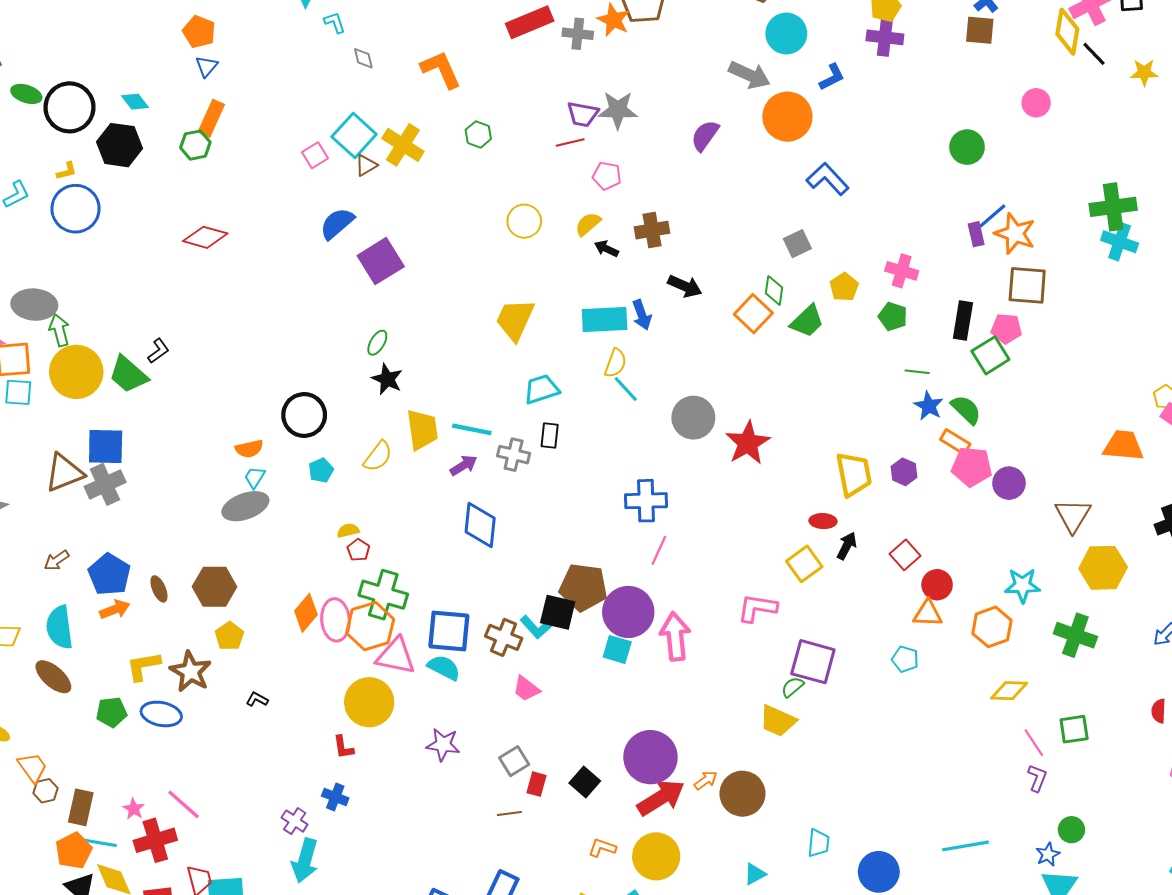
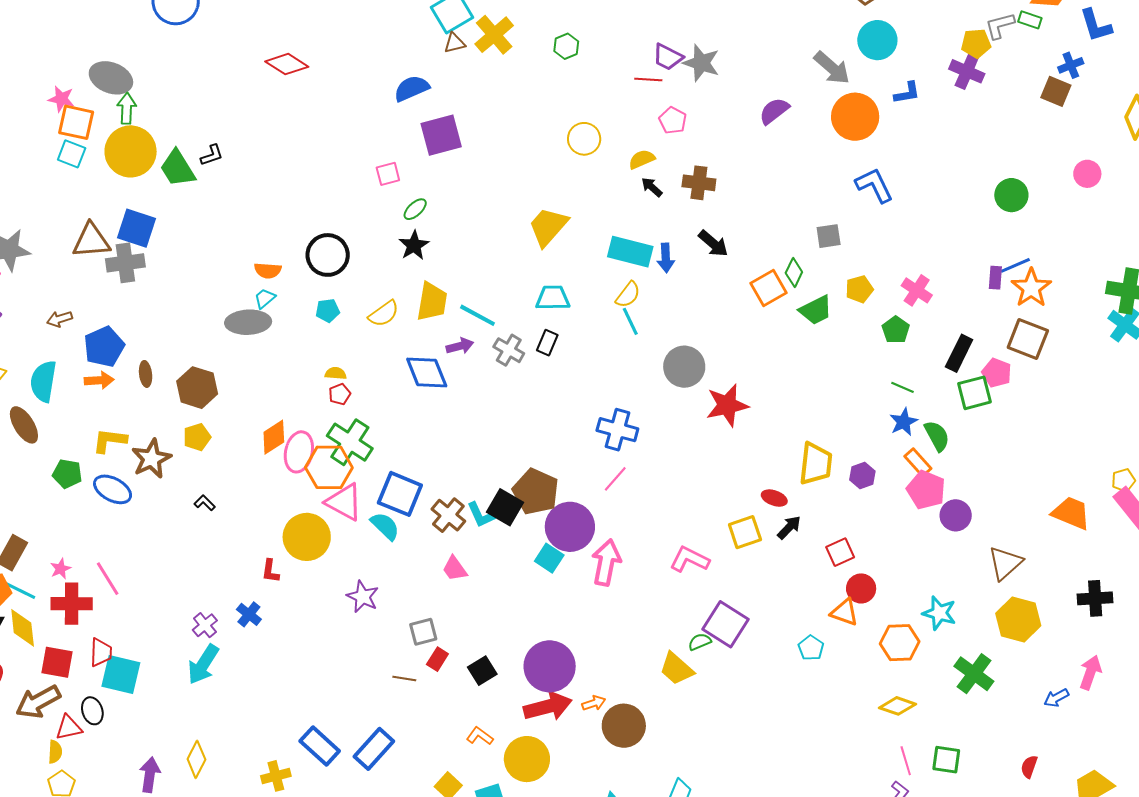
pink square: (315, 155) -> (388, 174), moved
blue diamond: (480, 525) -> (427, 373), moved, turned -45

